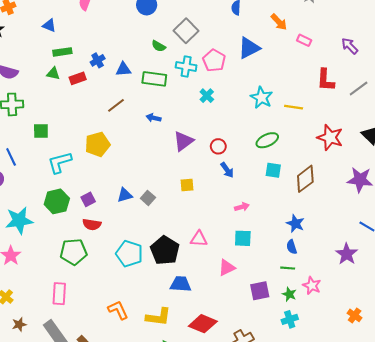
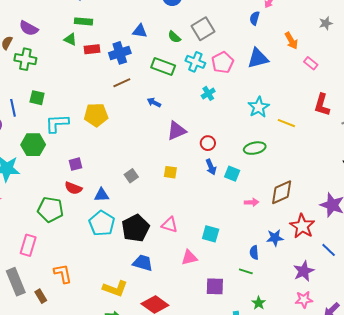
blue cross: (98, 60) -> (120, 53), moved, size x1.5
blue triangle: (123, 69) -> (140, 31), moved
green square: (41, 131) -> (37, 98), moved
red star: (330, 137) -> (302, 226), moved
cyan square: (273, 170) -> (232, 174), moved
blue triangle: (125, 195) -> (102, 195), moved
green hexagon: (57, 201) -> (33, 145), moved
pink arrow: (242, 207) -> (252, 202), moved
blue star: (295, 224) -> (275, 238), moved, turned 30
pink star: (312, 286) -> (304, 300), moved, turned 30
green star: (289, 294) -> (259, 303), moved
orange L-shape: (118, 310) -> (63, 274), moved

